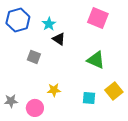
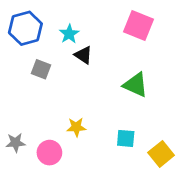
gray square: (34, 57) -> (41, 69), moved
yellow square: (114, 91) -> (161, 154), moved

